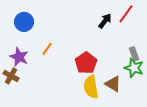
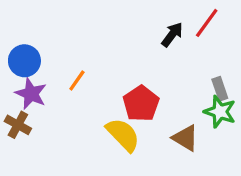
blue circle: (24, 22) -> (24, 61), moved
yellow semicircle: (91, 87) -> (123, 135), moved, turned 145

